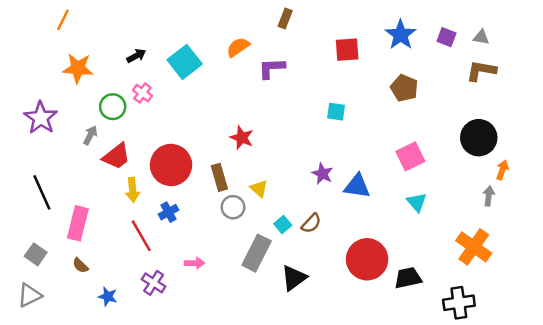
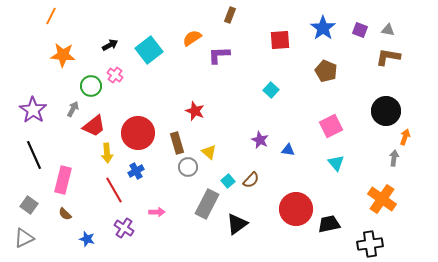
cyan square: (336, 112) -> (271, 90), turned 35
purple star: (41, 118) -> (33, 110), moved
blue triangle: (357, 186) -> (288, 150), size x0.6

